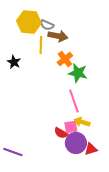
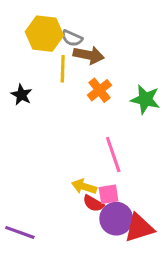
green star: (78, 73) -> (145, 99), moved
yellow arrow: (82, 122) -> (84, 187), moved
red triangle: (91, 149) -> (139, 228), size x1.5

